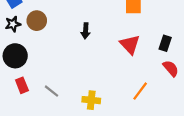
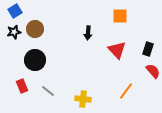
black arrow: (86, 31) -> (88, 33), moved
black circle: (15, 56) -> (35, 60), moved

